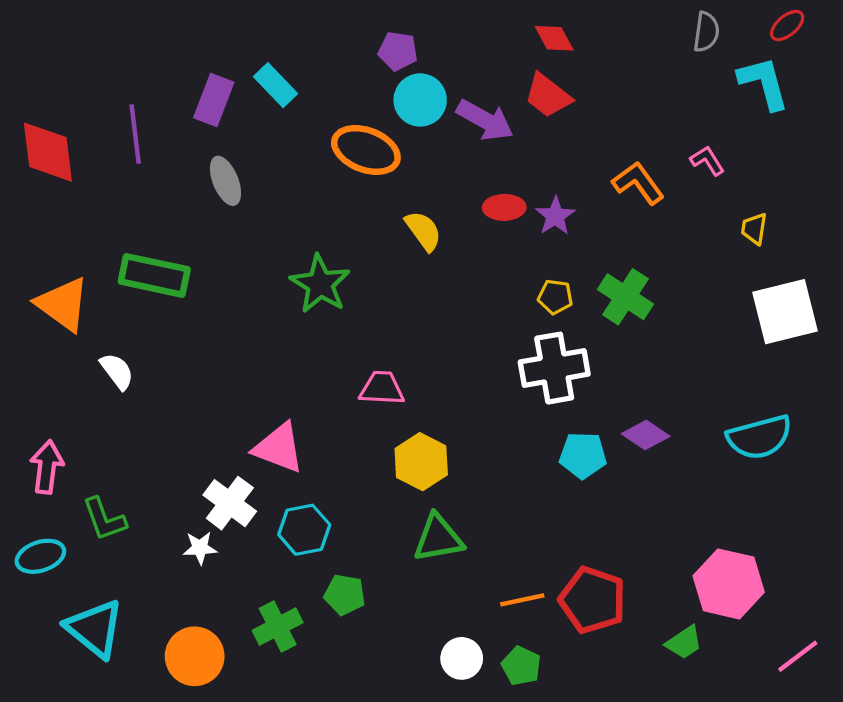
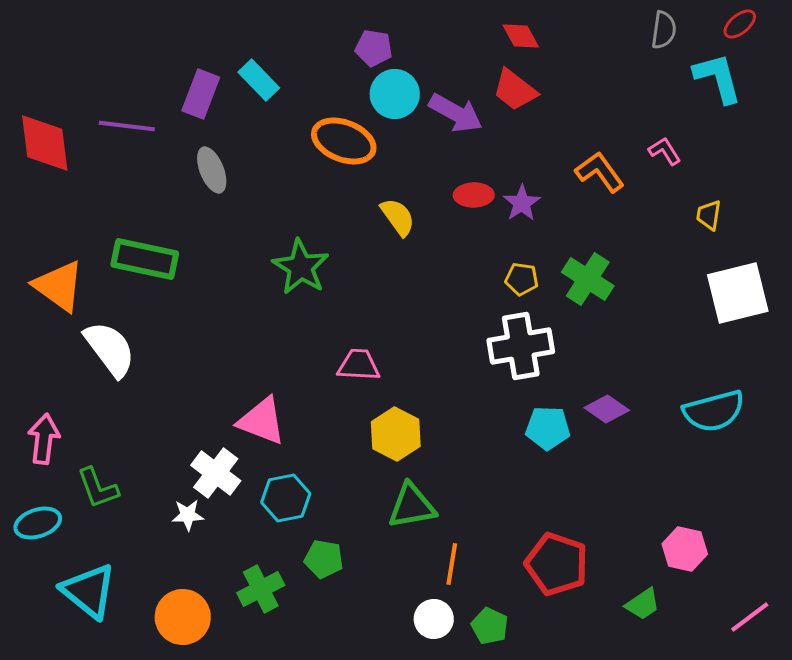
purple line: (135, 134) -> (127, 126), turned -76
white semicircle: (117, 371) -> (110, 349), size x1.6
pink hexagon: (729, 584) -> (685, 549), size x0.7
orange line: (522, 600) -> (452, 564), moved, turned -69

